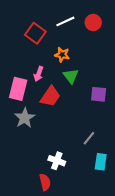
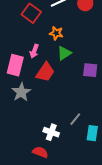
green triangle: (71, 76) -> (64, 53), turned 35
gray line: (89, 138) -> (75, 119), moved
red semicircle: (45, 182) -> (40, 152), turned -56

